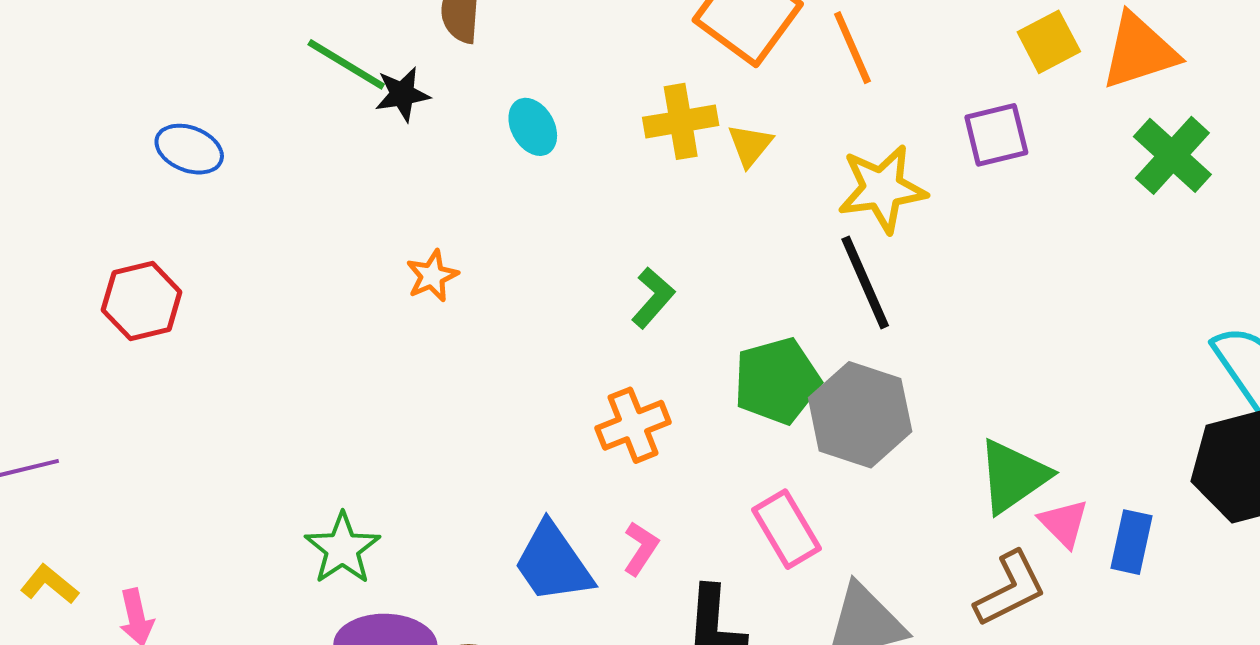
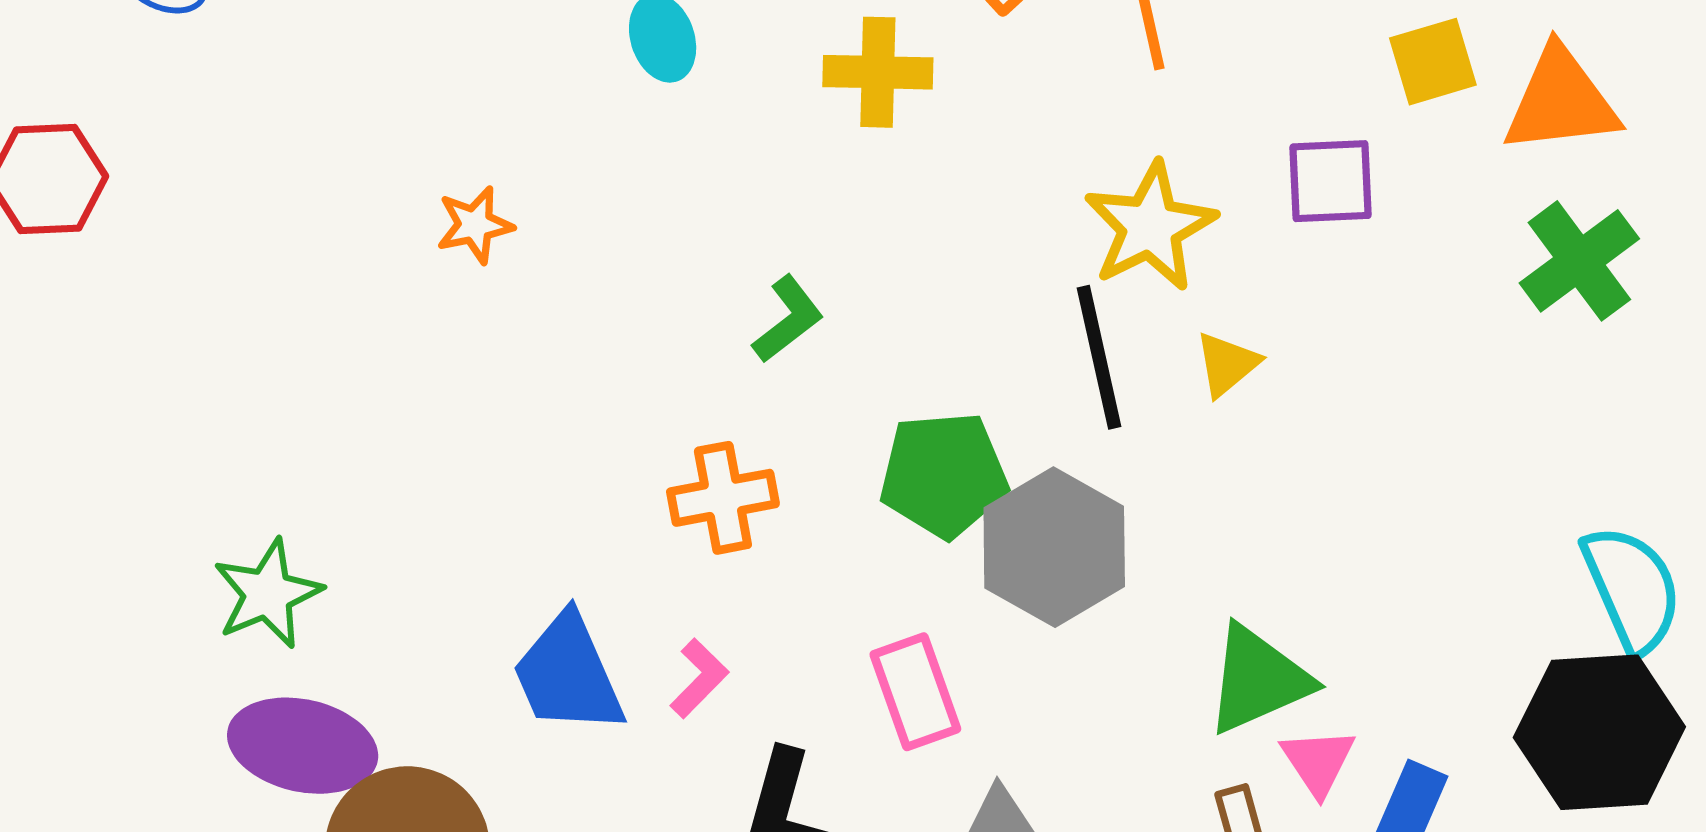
yellow triangle: (750, 145) -> (1227, 364), moved
yellow star: (882, 189) -> (1150, 227), turned -30

